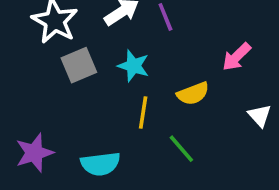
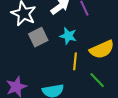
yellow semicircle: (193, 94) -> (102, 49), size x1.4

